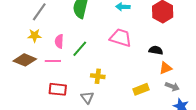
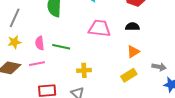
green line: (80, 49) -> (61, 47), turned 72
black semicircle: (156, 50) -> (132, 27), moved
orange triangle: (166, 68) -> (133, 52), moved

